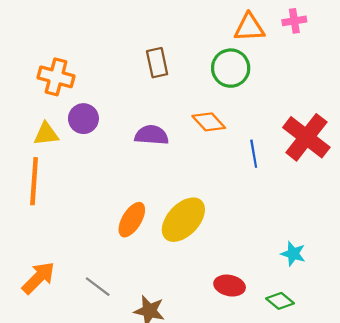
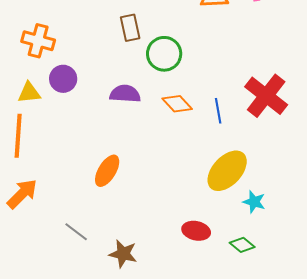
green circle: (231, 68) -> (164, 54), moved
orange diamond: (209, 122) -> (177, 104), moved
yellow ellipse: (183, 220) -> (227, 171), moved
orange arrow: (38, 278) -> (22, 194), moved

